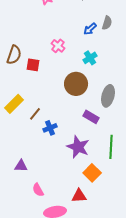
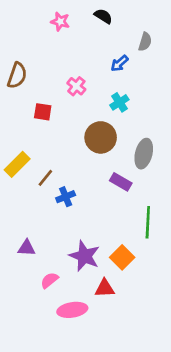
gray semicircle: (107, 23) -> (145, 42), moved
brown semicircle: (14, 55) -> (17, 75), moved
purple star: (78, 147) -> (84, 256), moved
pink semicircle: (38, 190) -> (49, 280), turned 80

